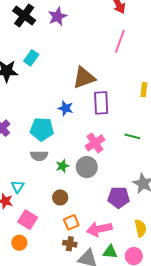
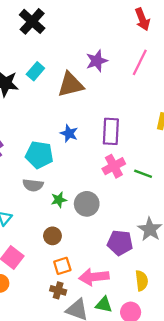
purple star: (57, 17) -> (97, 61), moved
brown triangle: (84, 78) -> (70, 85), moved
pink cross: (95, 143) -> (114, 166), moved

